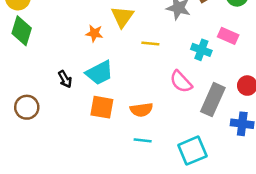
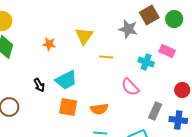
orange star: (94, 33) -> (49, 44), moved
gray rectangle: (213, 100) -> (155, 111), moved, size x0.7

